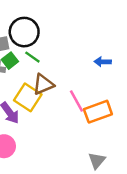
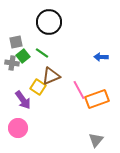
black circle: (24, 32) -> (49, 22), moved
yellow square: (28, 97) -> (38, 87), size x0.7

